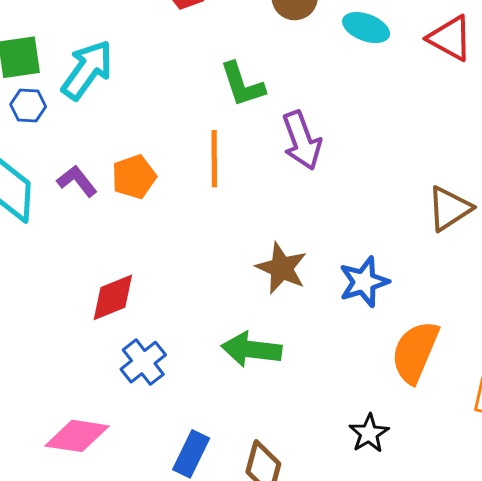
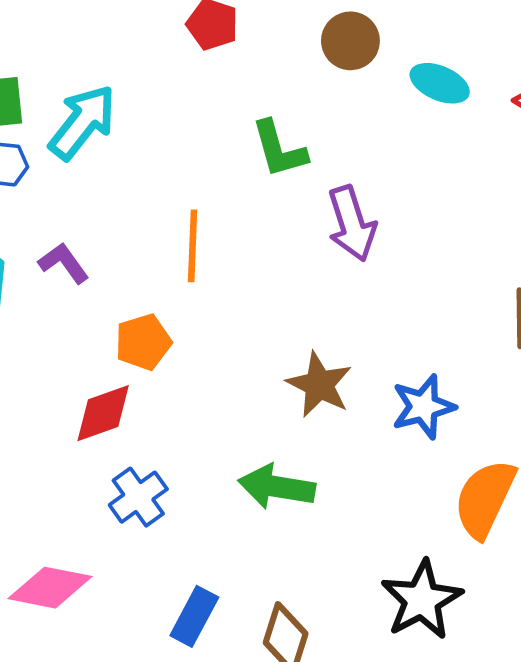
orange line: (214, 159) -> (193, 246), moved
orange pentagon: (134, 177) -> (143, 342), moved
black star: (369, 433) -> (422, 600), size x1.6

